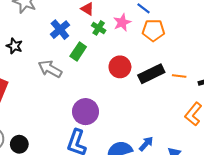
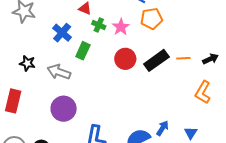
pink star: (122, 22) -> (121, 27), moved
black star: (14, 46) -> (27, 63), moved
purple circle: (86, 112) -> (64, 109), moved

